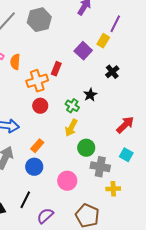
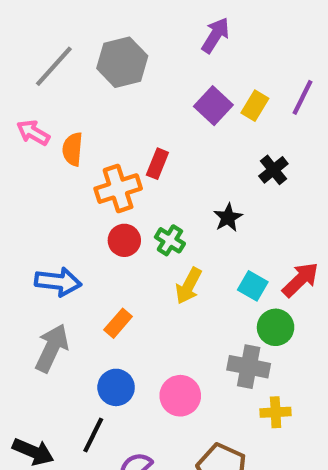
purple line: (115, 24) -> (302, 97), moved
purple square: (83, 51) -> (213, 106), moved
green cross: (72, 106) -> (170, 240), moved
green circle: (86, 148) -> (276, 327), moved
cyan square: (126, 155) -> (253, 286), moved
blue circle: (34, 167) -> (116, 387), moved

